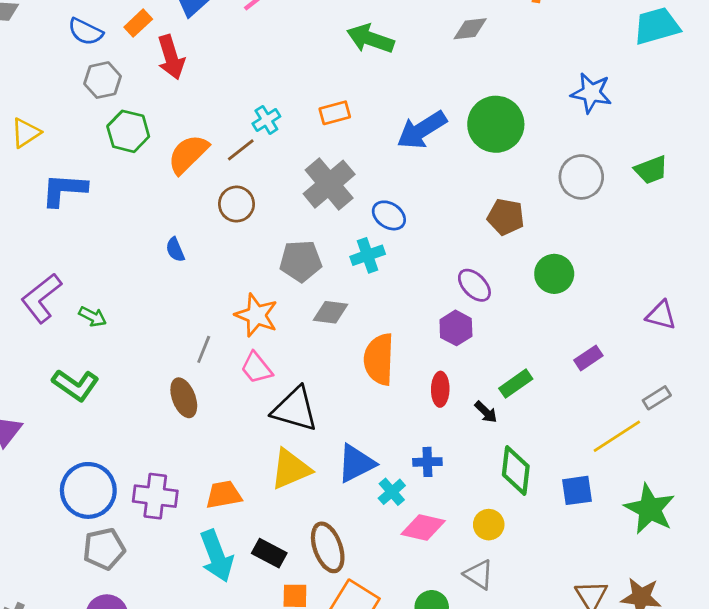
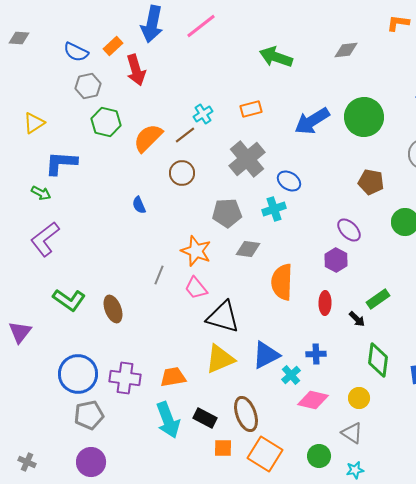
green arrow: (93, 317) -> (41, 193), moved
brown ellipse: (184, 398) -> (113, 309), moved

